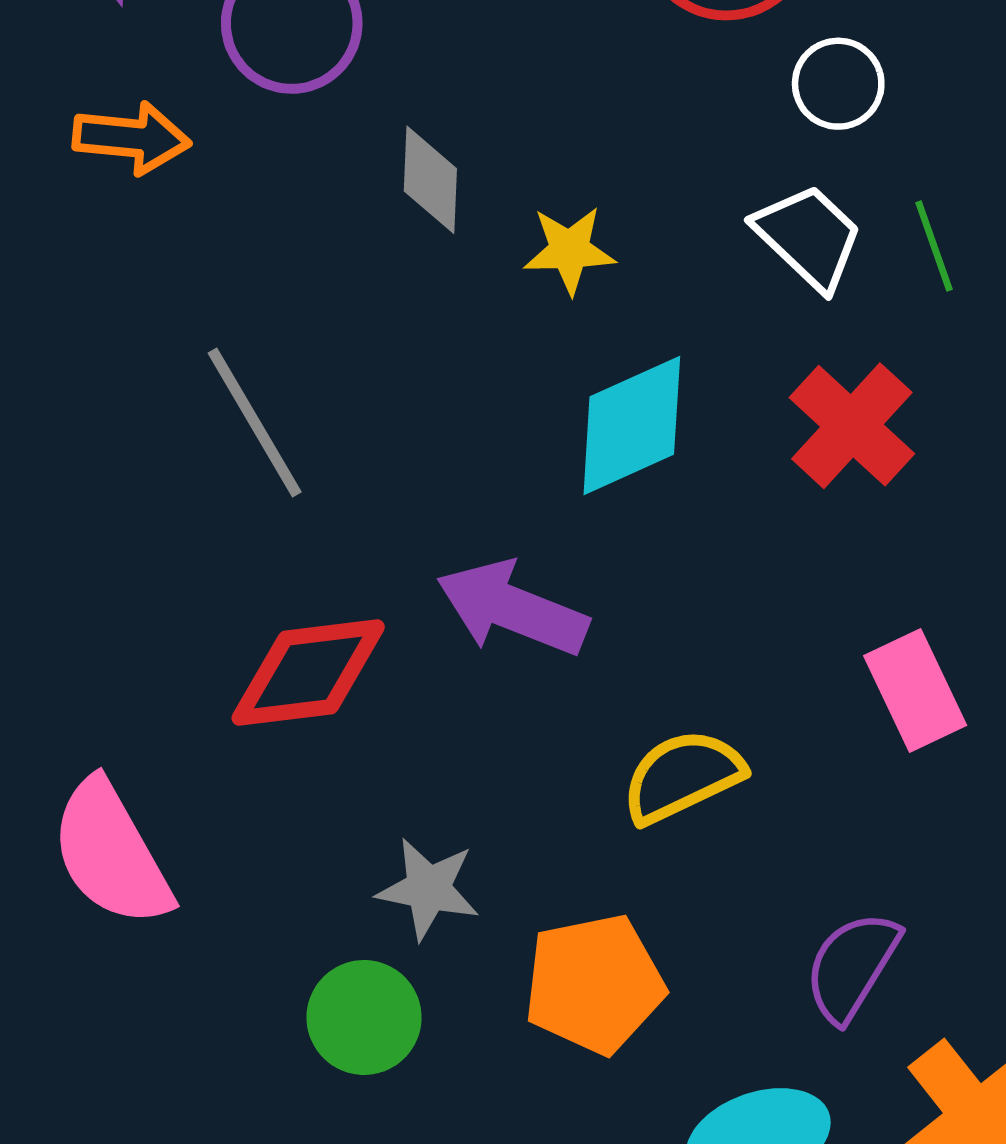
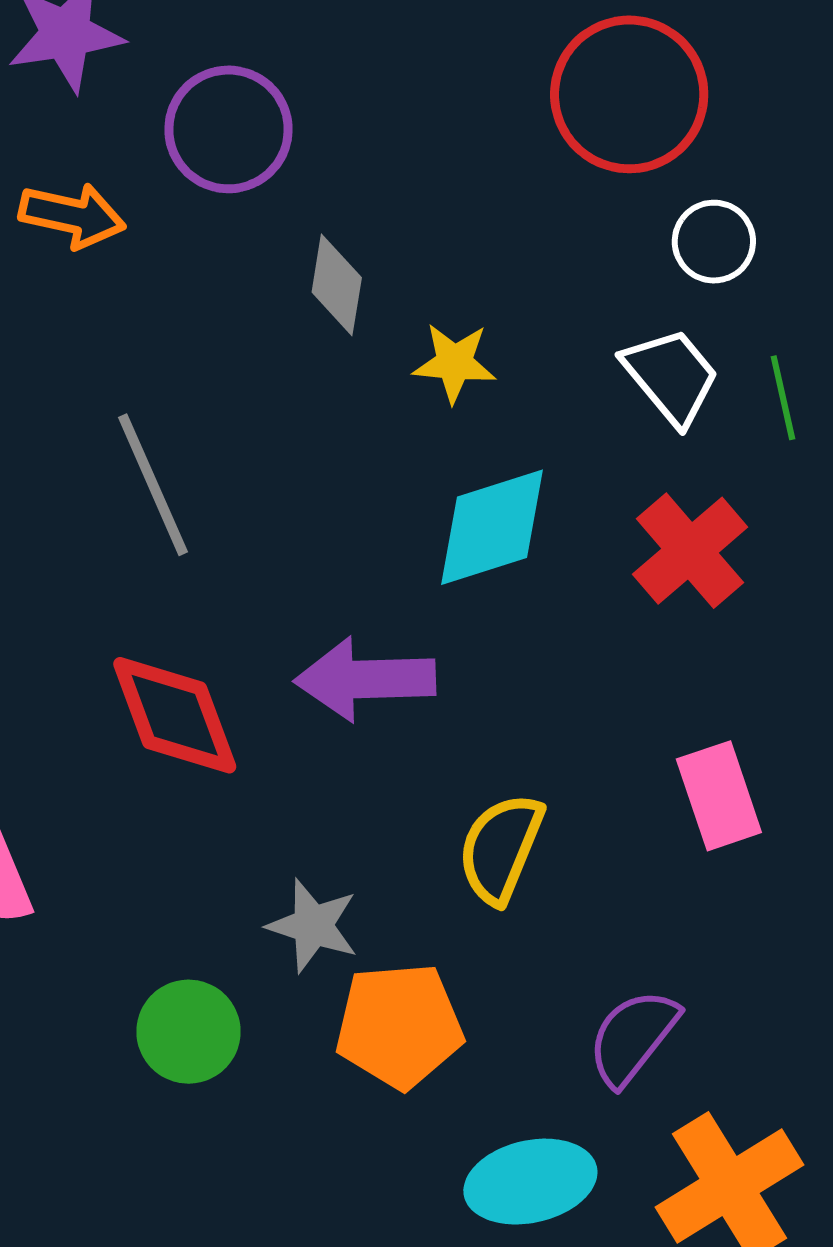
purple arrow: (512, 608) -> (365, 679), turned -30
red diamond: (308, 672) -> (175, 715), turned 70
yellow semicircle: (683, 776) -> (501, 848), turned -49
gray star: (428, 889) -> (313, 926), moved

